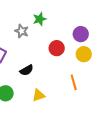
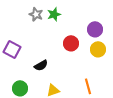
gray star: (22, 31) -> (36, 14), moved
orange line: (74, 82) -> (88, 86), moved

